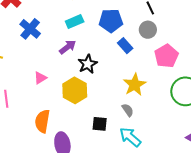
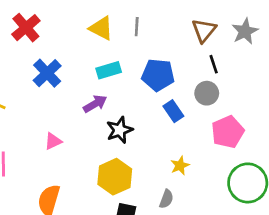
yellow star: (135, 85) -> (180, 166), size x0.6
yellow hexagon: (75, 90) -> (115, 177), moved
gray semicircle: (128, 110) -> (166, 199), turned 48

